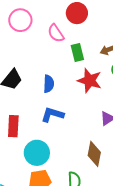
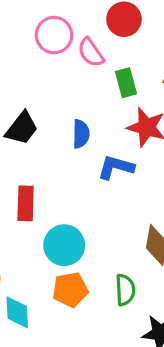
pink circle: (20, 20) -> (54, 35), moved
blue L-shape: (52, 115) -> (116, 167), moved

